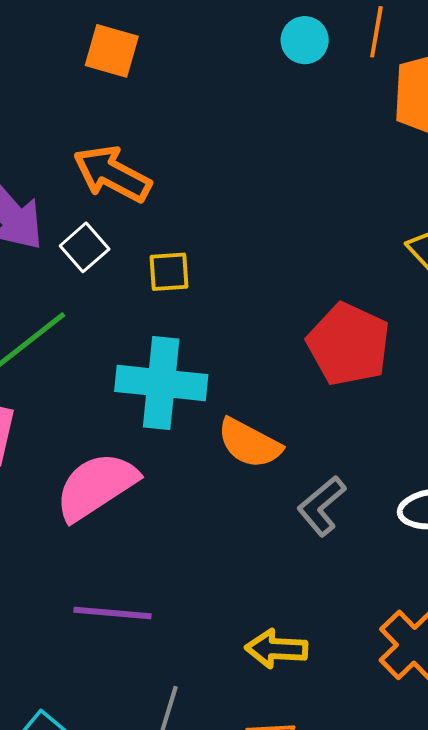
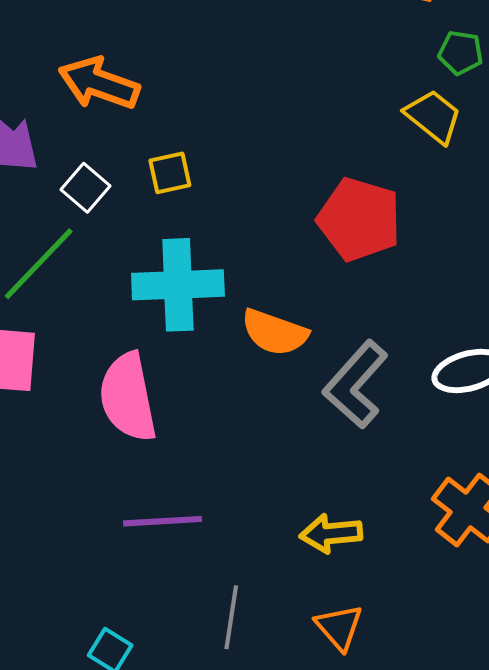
white square: (85, 247) -> (85, 188), moved
pink semicircle: (96, 486) -> (128, 397), turned -60
gray L-shape: (322, 506) -> (356, 384), size x1.4

